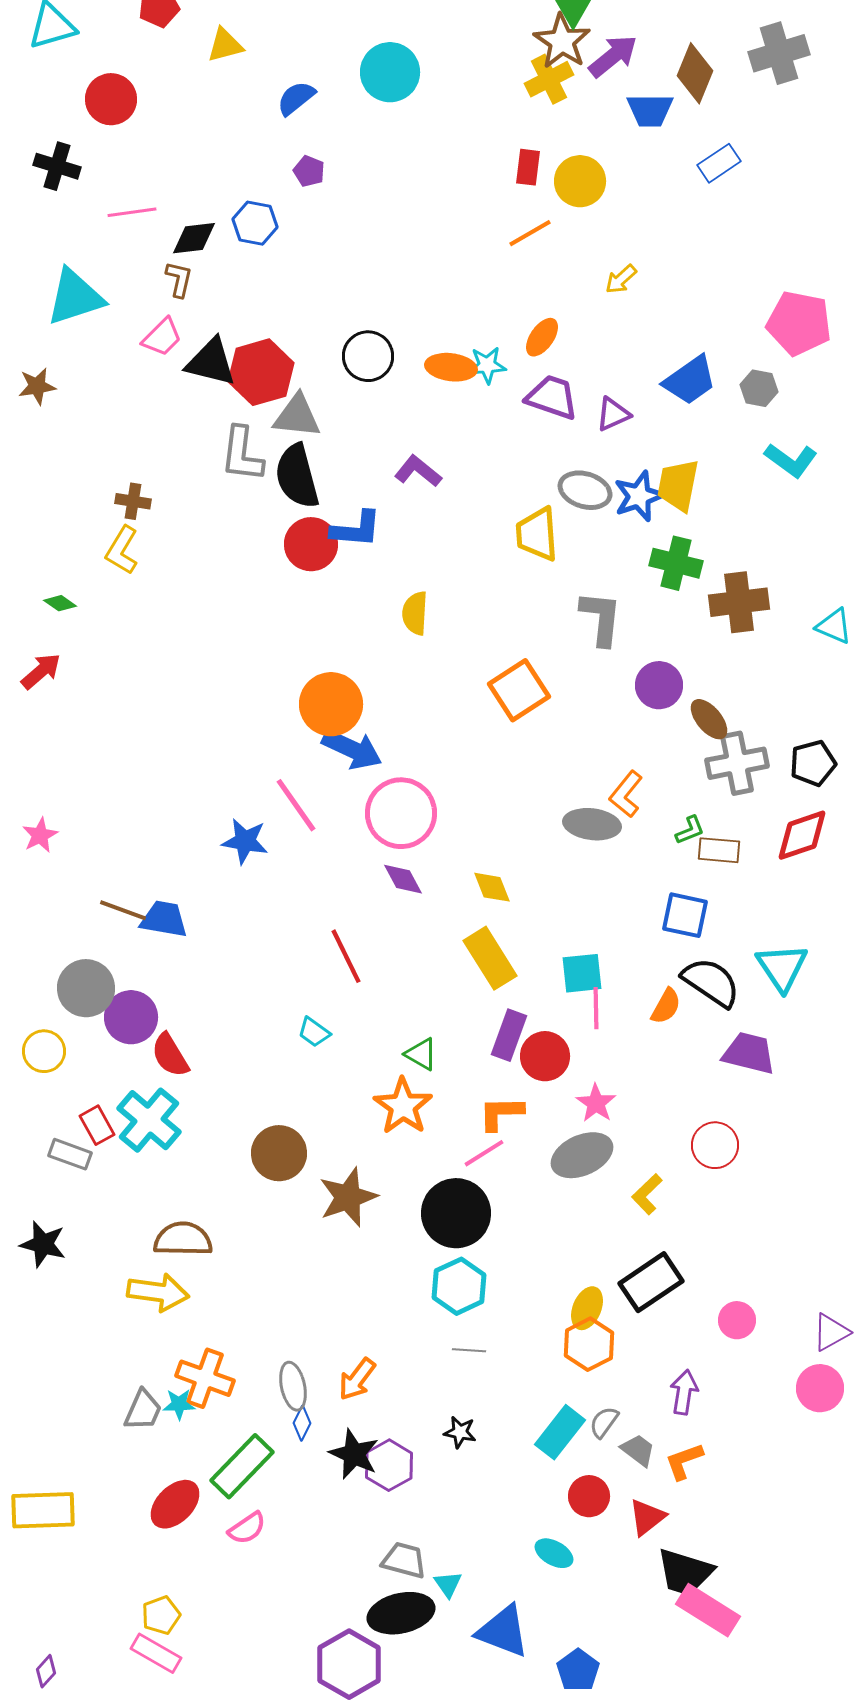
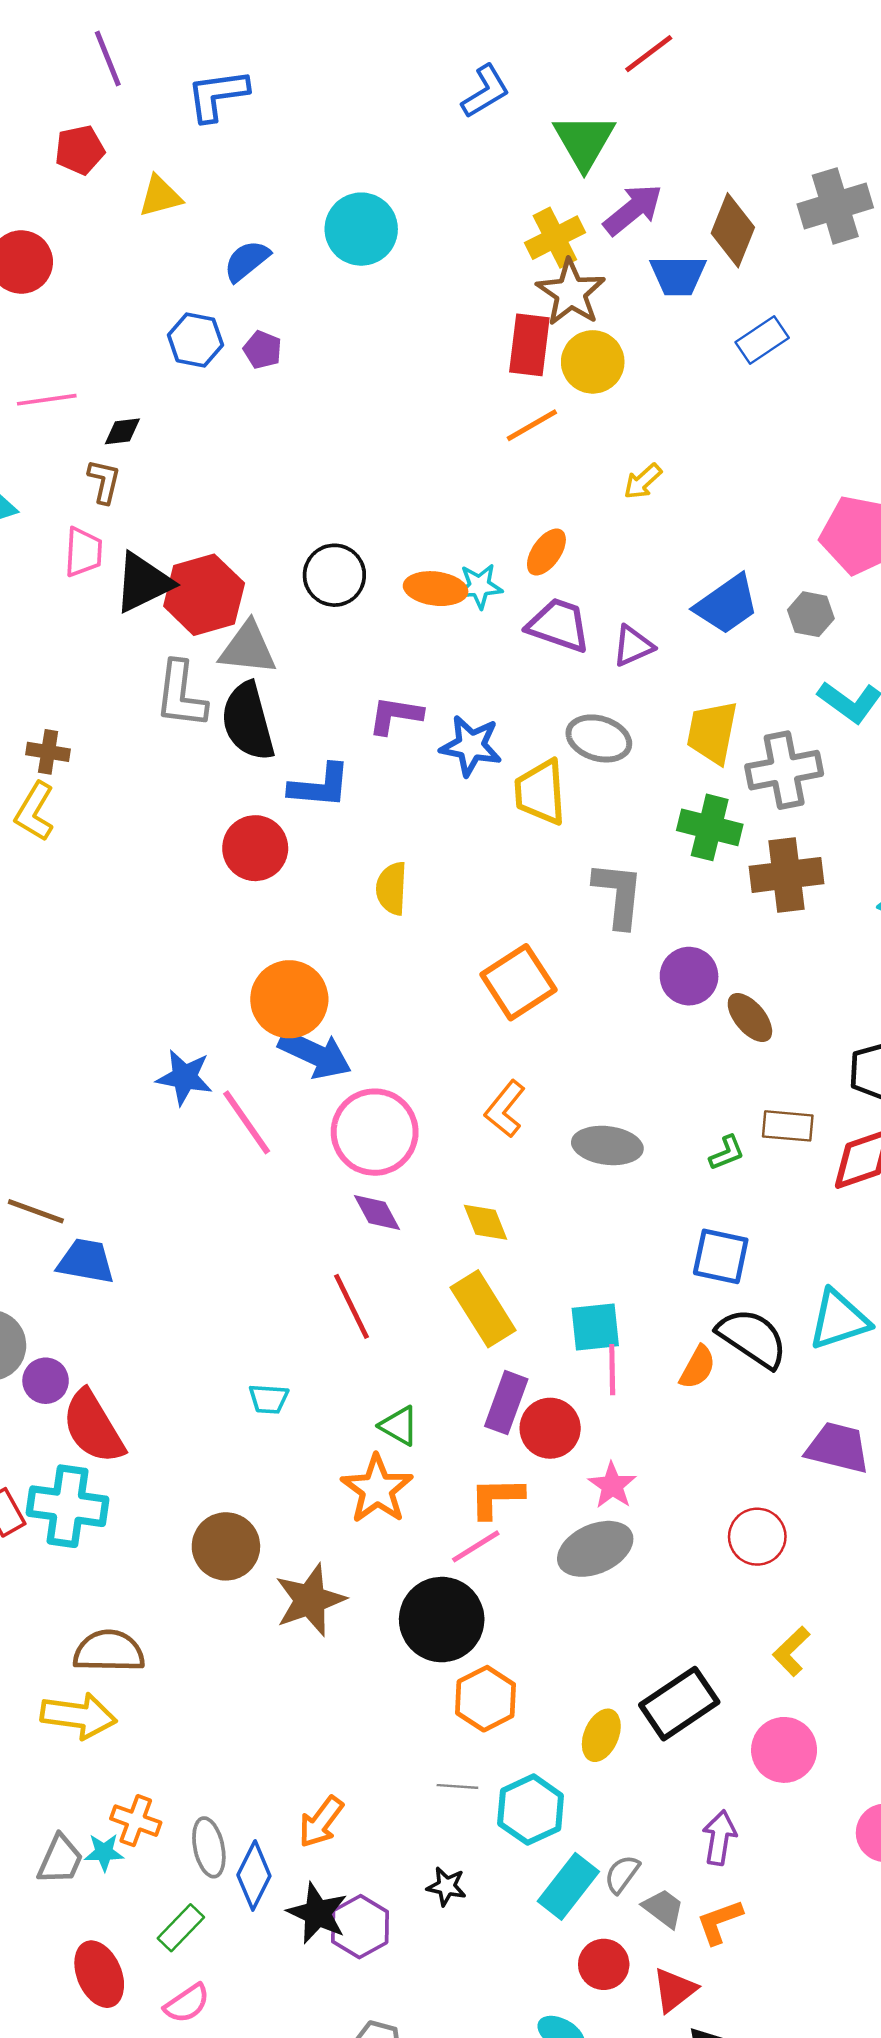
brown star: (562, 41) -> (571, 292), moved
red rectangle: (528, 167) -> (529, 345), size x1.4
blue hexagon: (255, 223) -> (195, 340), moved
black diamond: (194, 238) -> (122, 431), size x0.7
pink trapezoid: (162, 337) -> (83, 552), turned -42
black triangle: (211, 362) -> (143, 582), turned -40
purple L-shape: (418, 471) -> (395, 715), turned -30
blue star: (639, 496) -> (471, 746), moved, turned 30
red circle: (311, 544) -> (255, 848), moved
gray cross: (737, 763) -> (784, 770), moved
orange L-shape: (626, 794) -> (505, 1109), moved
blue star: (245, 841) -> (185, 1077), moved
brown rectangle: (719, 850) -> (788, 1126), moved
brown line: (123, 910) -> (36, 1211), moved
red line: (346, 956) -> (351, 1306), moved
cyan triangle: (782, 967) -> (839, 1320), turned 46
purple circle: (131, 1017) -> (46, 1381), size x0.7
cyan trapezoid: (314, 1032) -> (269, 1399), turned -32
purple trapezoid: (749, 1053) -> (838, 1448), moved
red semicircle: (170, 1055) -> (93, 1427), size x1.4
cyan cross: (149, 1120) -> (68, 1506), turned -32
yellow L-shape: (647, 1194) -> (791, 1651), moved
cyan hexagon: (459, 1286) -> (531, 1810), moved
pink circle: (737, 1320) -> (784, 1750), size x1.4
orange hexagon: (589, 1344) -> (486, 1699), moved
orange cross: (205, 1378) -> (136, 1821), size x0.7
gray ellipse: (293, 1386) -> (209, 1847), moved
blue diamond: (302, 1423) -> (254, 1875), size x1.6
green rectangle: (242, 1466) -> (181, 1928), size x0.6
red ellipse: (175, 1504) -> (99, 1974), turned -68

